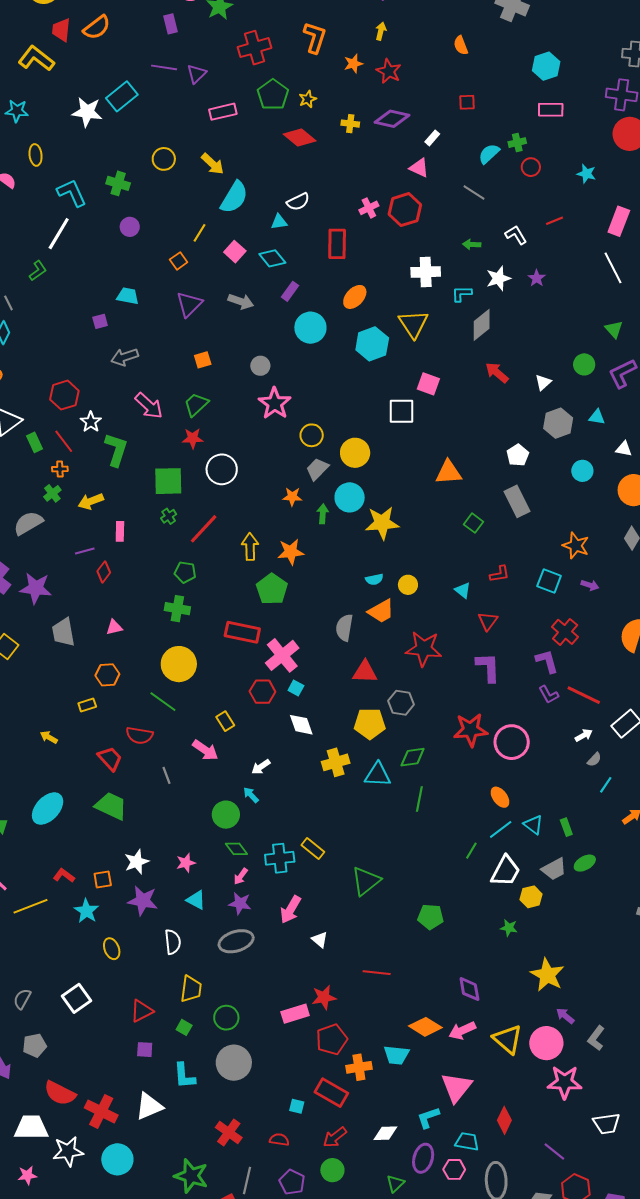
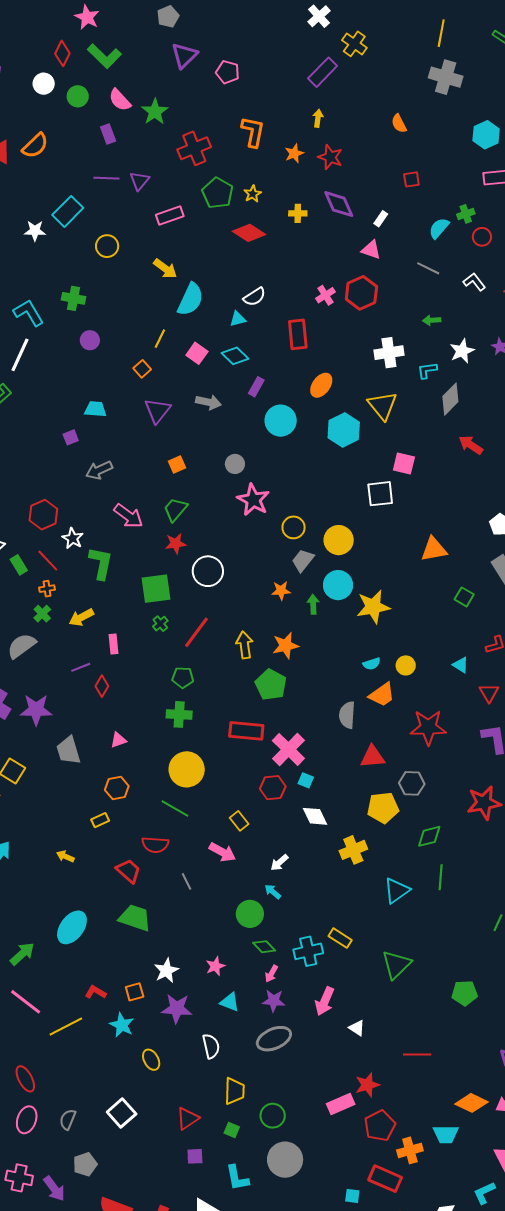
white star: (87, 112) -> (35, 231), size x0.7
purple diamond: (392, 119) -> (339, 204), turned 60
yellow circle: (164, 159) -> (107, 246), moved
white L-shape: (516, 235) -> (474, 282), moved
cyan triangle: (378, 775) -> (397, 891), moved, turned -32

